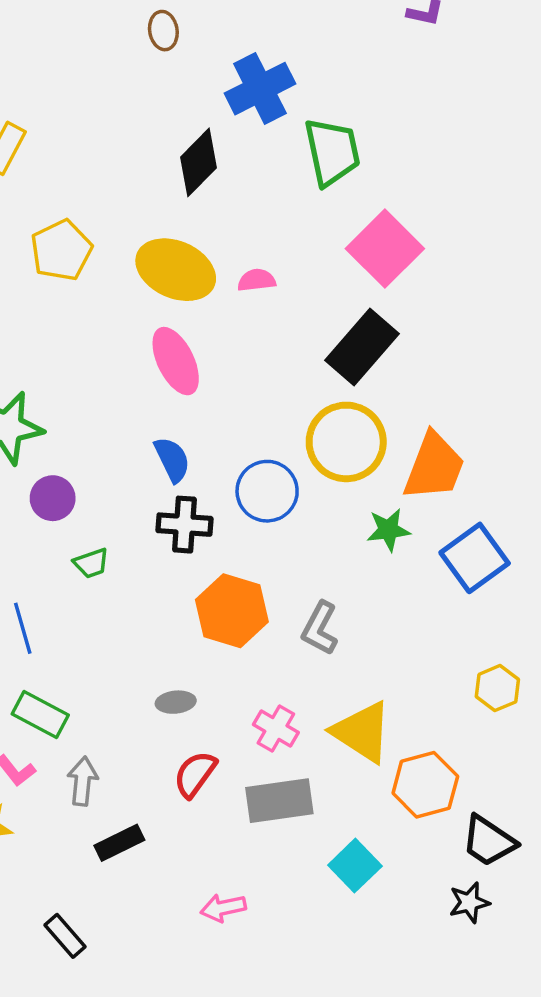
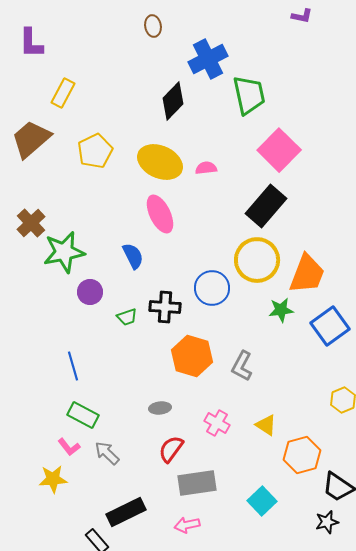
blue semicircle: (172, 460) -> (133, 256), moved
green trapezoid: (91, 563) -> (127, 317), moved
yellow triangle: (362, 732) -> (266, 425), size x0.6
gray arrow: (82, 781) -> (107, 453), turned -52
gray rectangle: (279, 801) -> (197, 483), moved
black rectangle: (119, 843) -> (126, 512), moved, size x1.4

